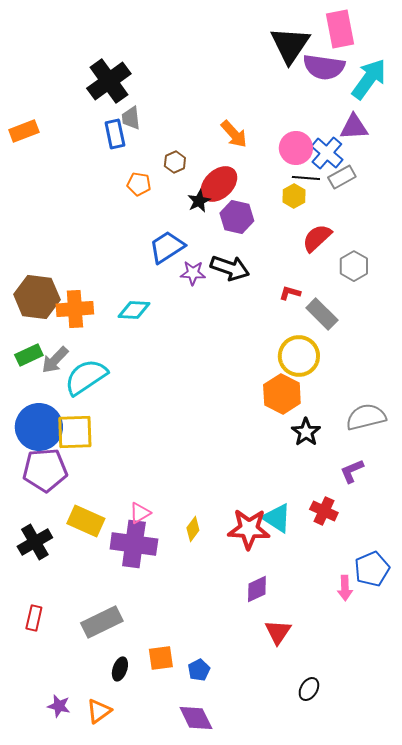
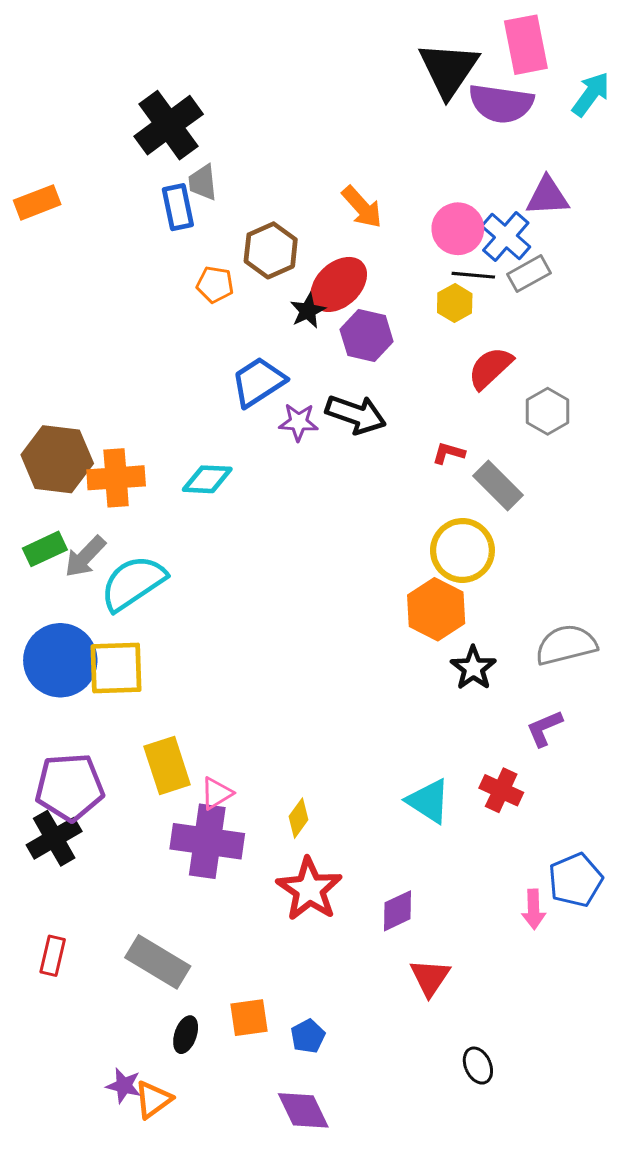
cyan arrow: (369, 79) -> (591, 94), moved, size x0.7
brown hexagon: (175, 162) -> (271, 250), size x1.6
purple pentagon: (45, 470) -> (70, 787), moved
yellow rectangle: (86, 521) -> (167, 765), moved, turned 48
red star: (249, 529) -> (309, 889), moved, turned 30
gray rectangle: (102, 622) -> (158, 962), turned 57
black ellipse: (309, 689) -> (478, 1066), turned -55
purple star: (59, 706) -> (124, 1086), moved

